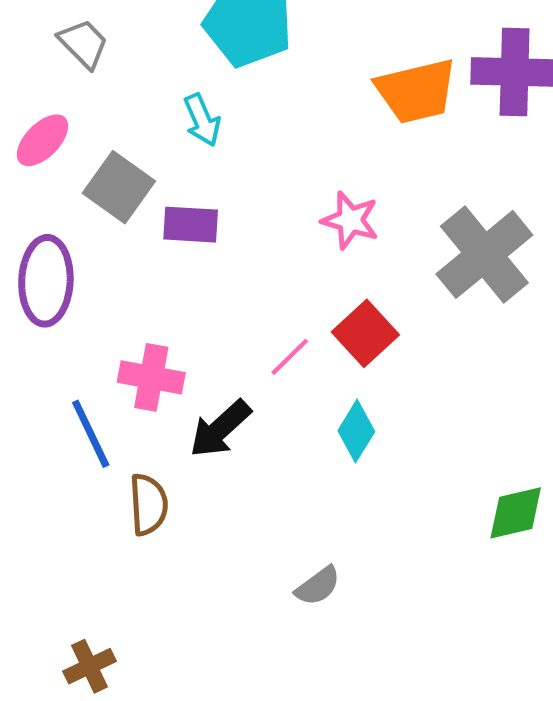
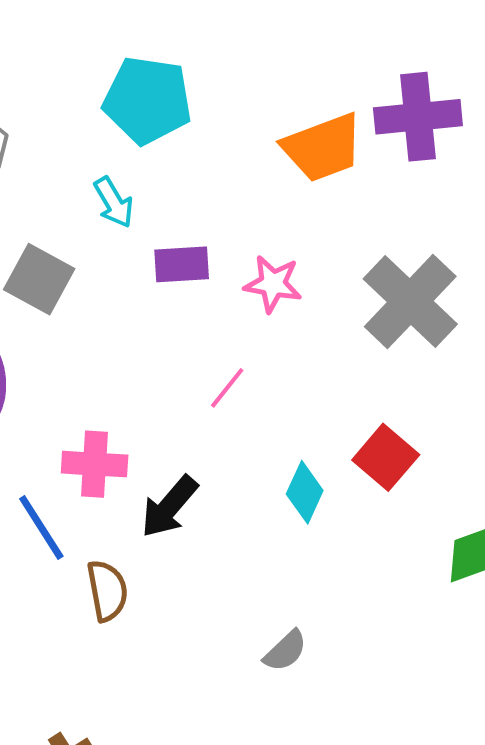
purple rectangle: (191, 225) -> (182, 264), moved
red square: (365, 333) -> (386, 457), moved
pink line: (290, 357) -> (227, 388), moved

